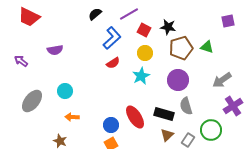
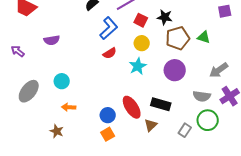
gray semicircle: (186, 106) -> (202, 96), moved, turned -66
brown triangle: (167, 135) -> (151, 125), moved

